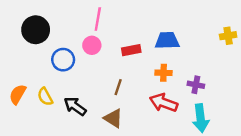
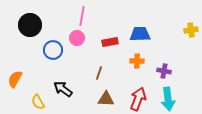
yellow semicircle: (45, 97) -> (38, 102), moved
red arrow: (164, 103) -> (138, 99), moved, turned 90
brown triangle: (113, 118) -> (106, 99), moved, turned -30

